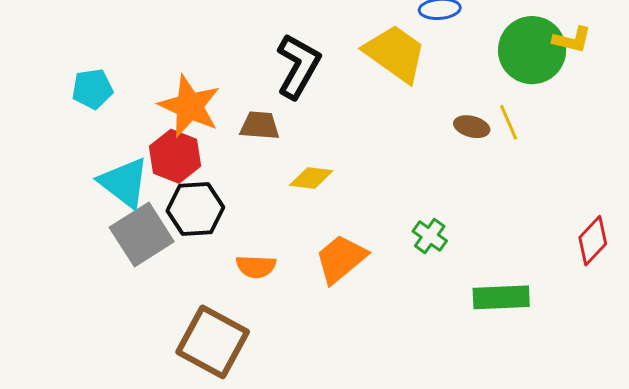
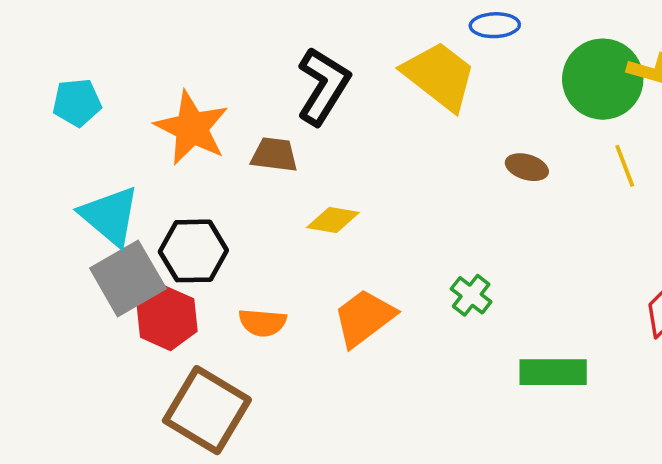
yellow line: (509, 122) -> (625, 166), moved
red hexagon: (175, 156) -> (167, 318), moved

